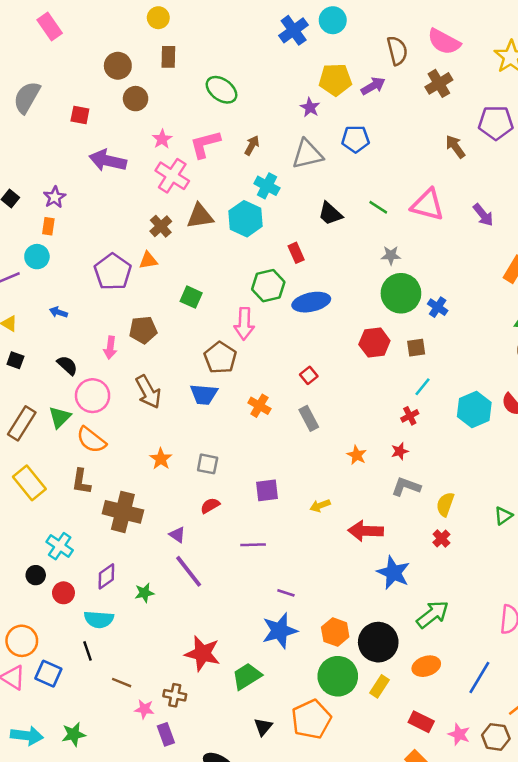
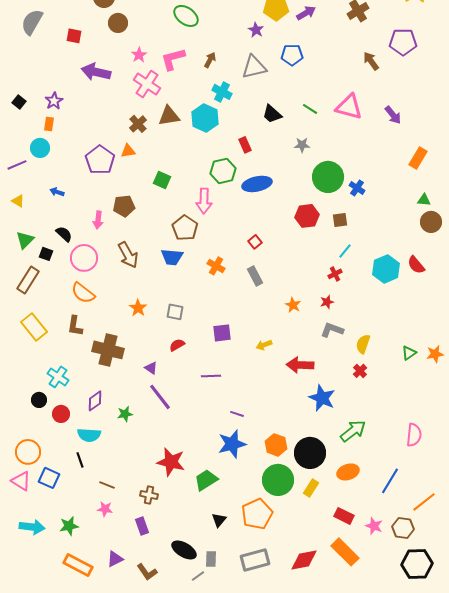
gray star: (391, 255) -> (302, 145), moved
black square: (15, 360) -> (46, 254), moved
green triangle: (60, 417) -> (25, 240), moved
pink star: (144, 709) -> (105, 509), moved

